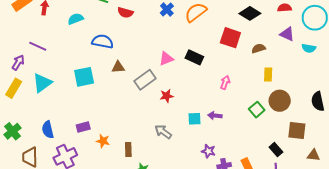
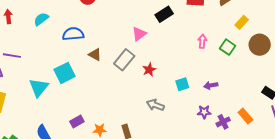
black rectangle: (194, 57) -> (164, 14), moved, turned -42
brown triangle: (118, 67) -> (95, 55), turned 48
yellow rectangle: (268, 75) -> (242, 22), turned 56
cyan triangle: (42, 83) -> (39, 87), moved
green square: (257, 110) -> (228, 47), moved
purple arrow: (215, 116) -> (211, 85), moved

